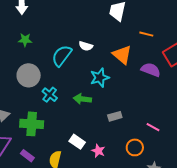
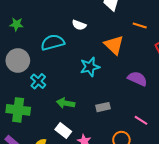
white semicircle: (86, 46) -> (79, 25), moved
cyan semicircle: (62, 56) -> (53, 42), turned 35
purple semicircle: (151, 70) -> (137, 79), moved
green arrow: (82, 99) -> (66, 103), moved

